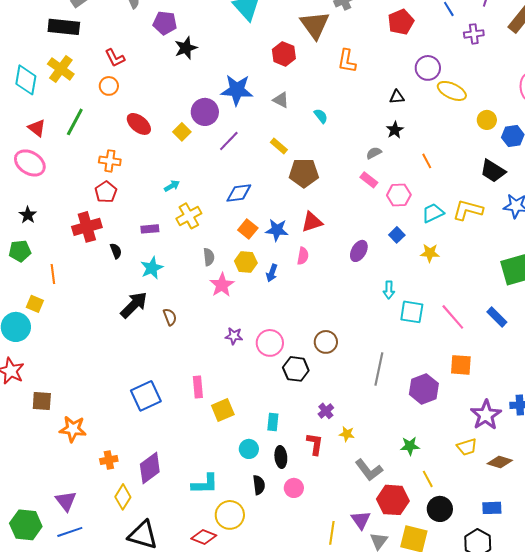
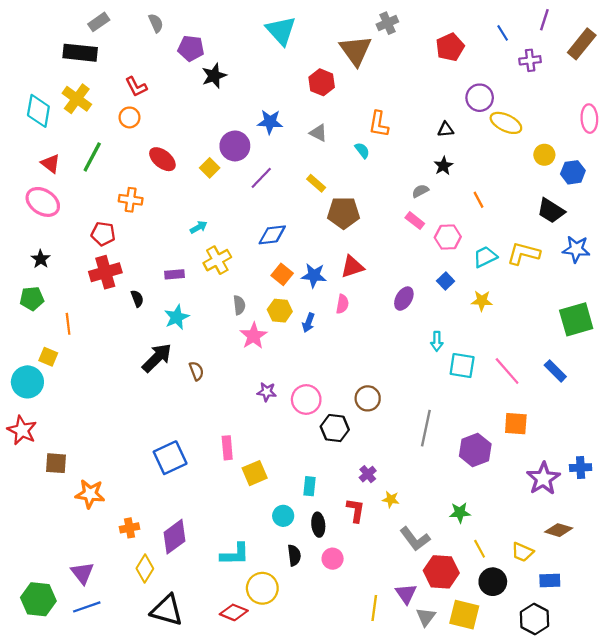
orange L-shape: (347, 61) -> (379, 124), moved
blue star: (237, 90) -> (270, 122), size x0.7
red pentagon: (106, 192) -> (103, 234), moved, turned -30
yellow trapezoid: (467, 447) -> (522, 552), moved, turned 40

